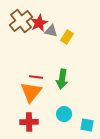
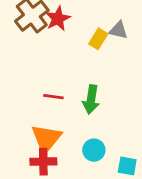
gray triangle: (51, 31) -> (118, 30), moved
orange triangle: (31, 92) -> (46, 138), moved

